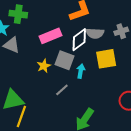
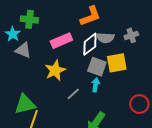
gray square: (65, 60) -> (97, 67), moved
yellow star: (44, 66) -> (55, 70), size x1.5
cyan arrow: (81, 71) -> (96, 85), moved

